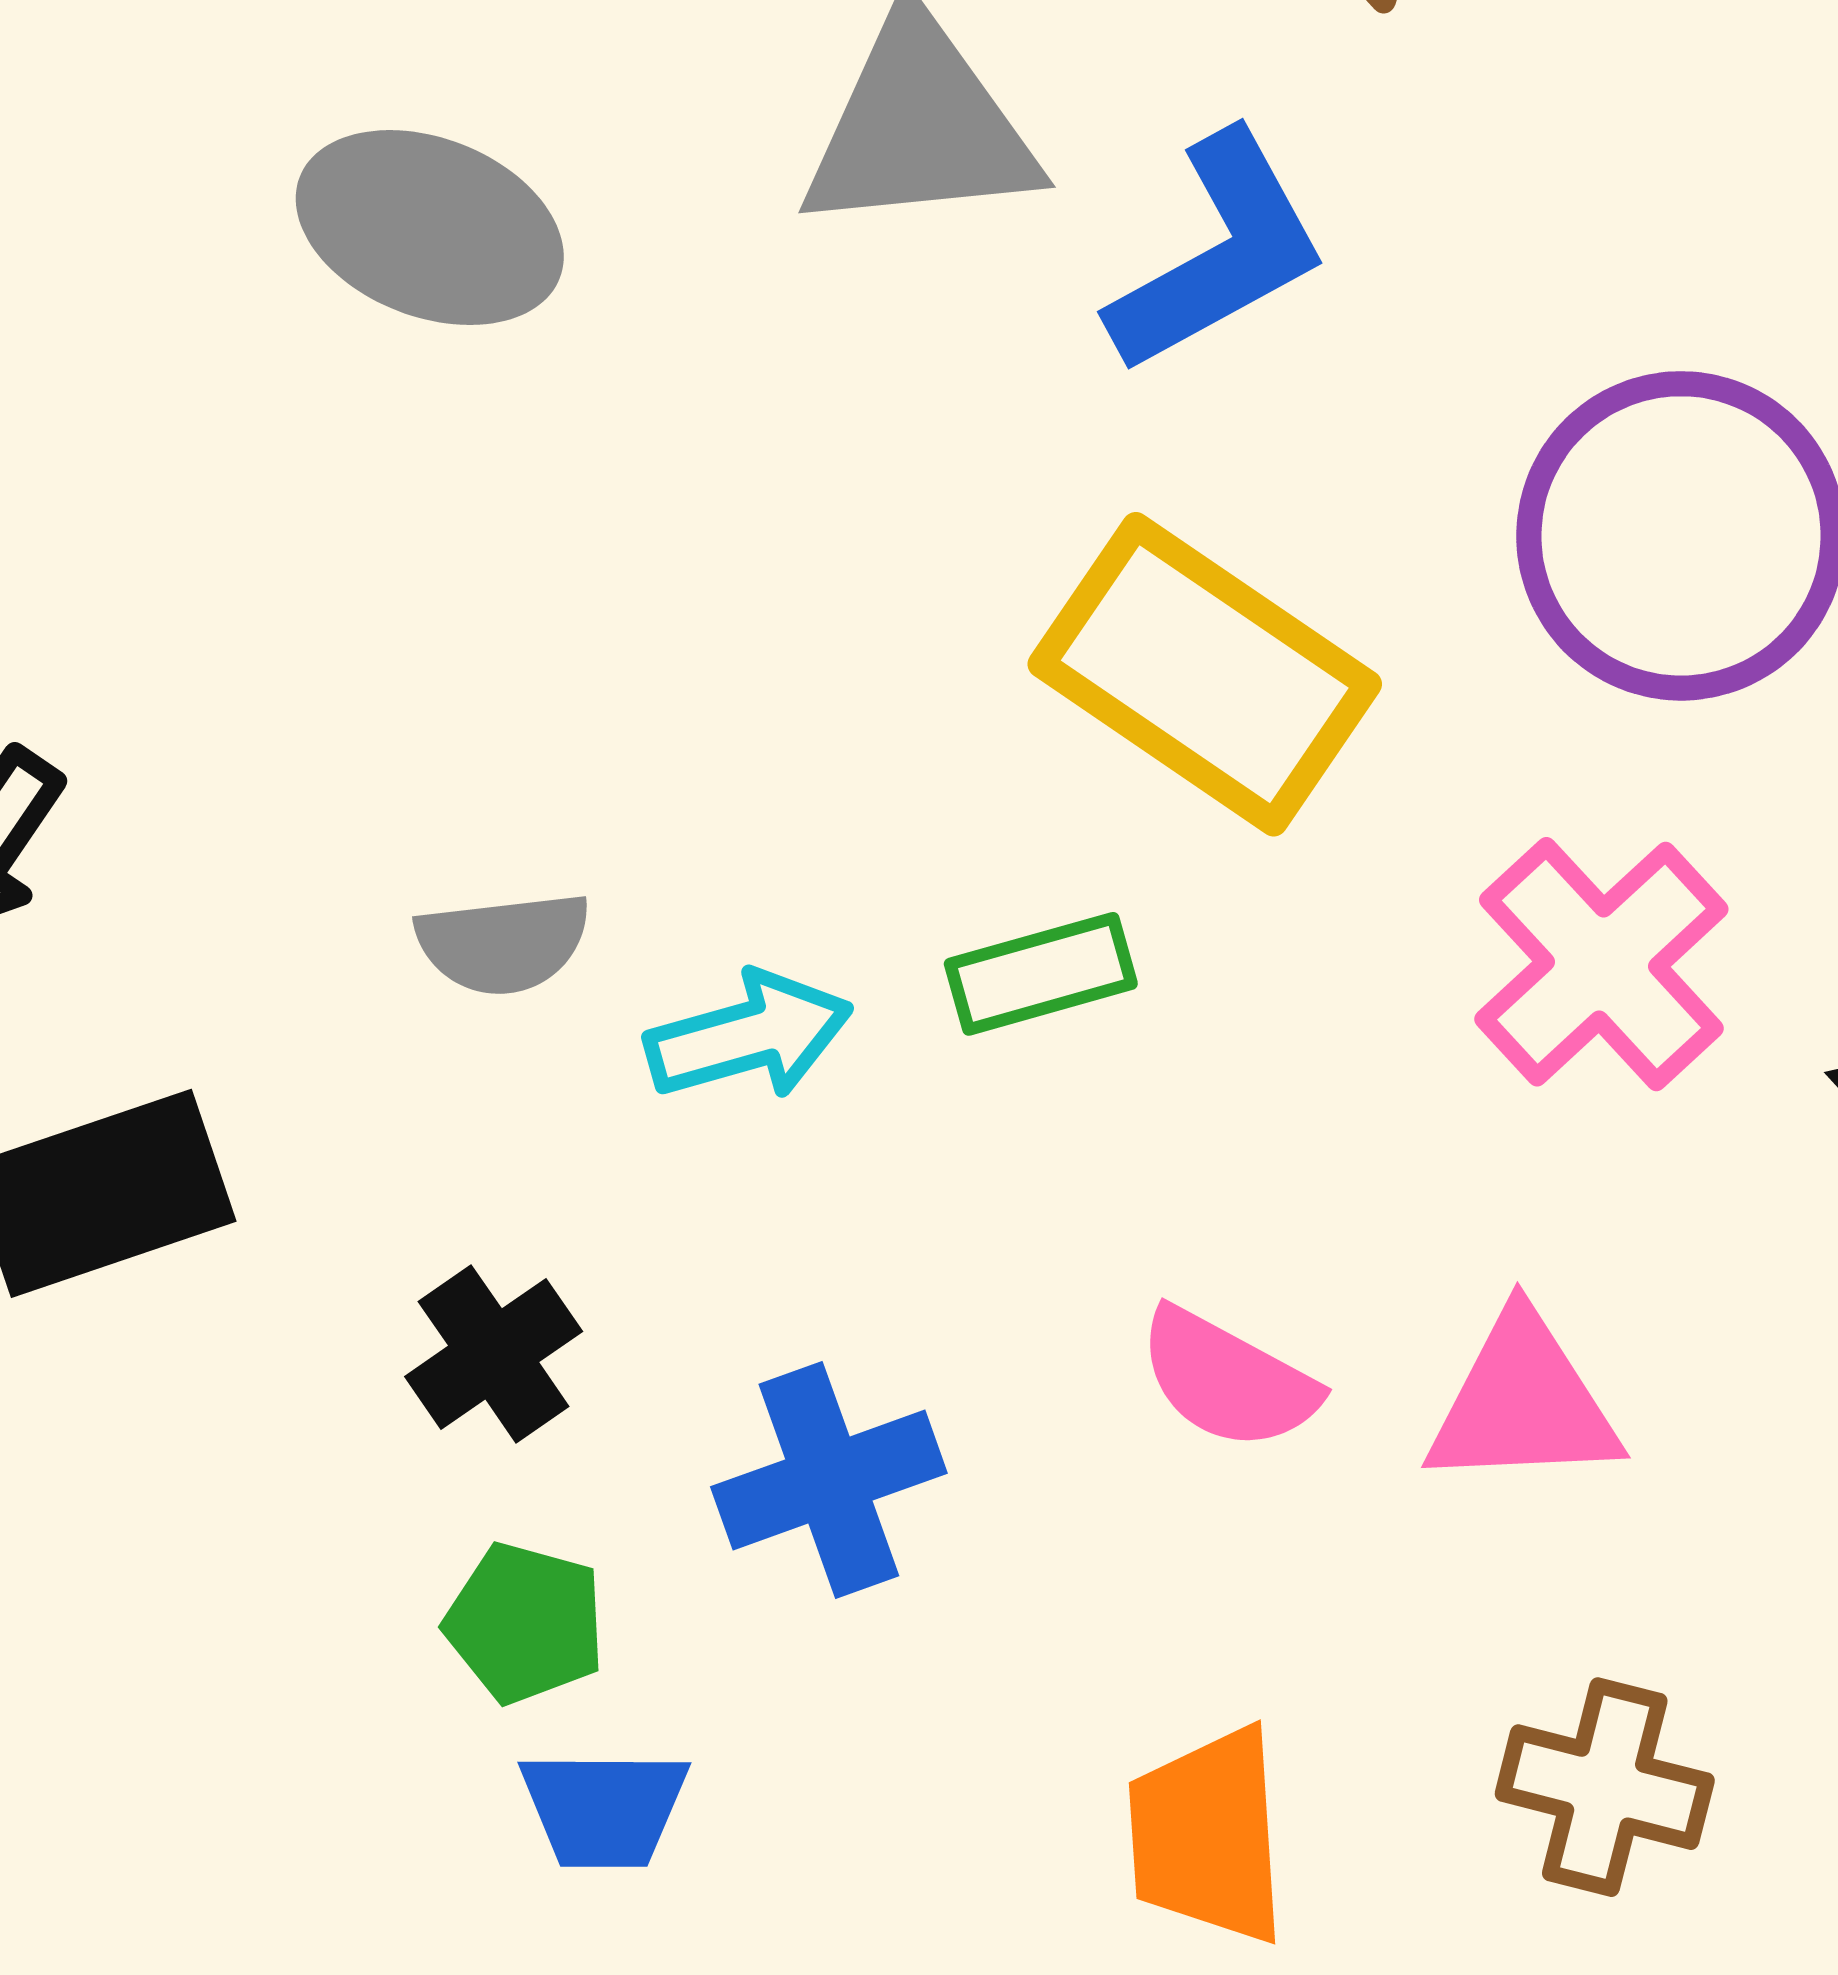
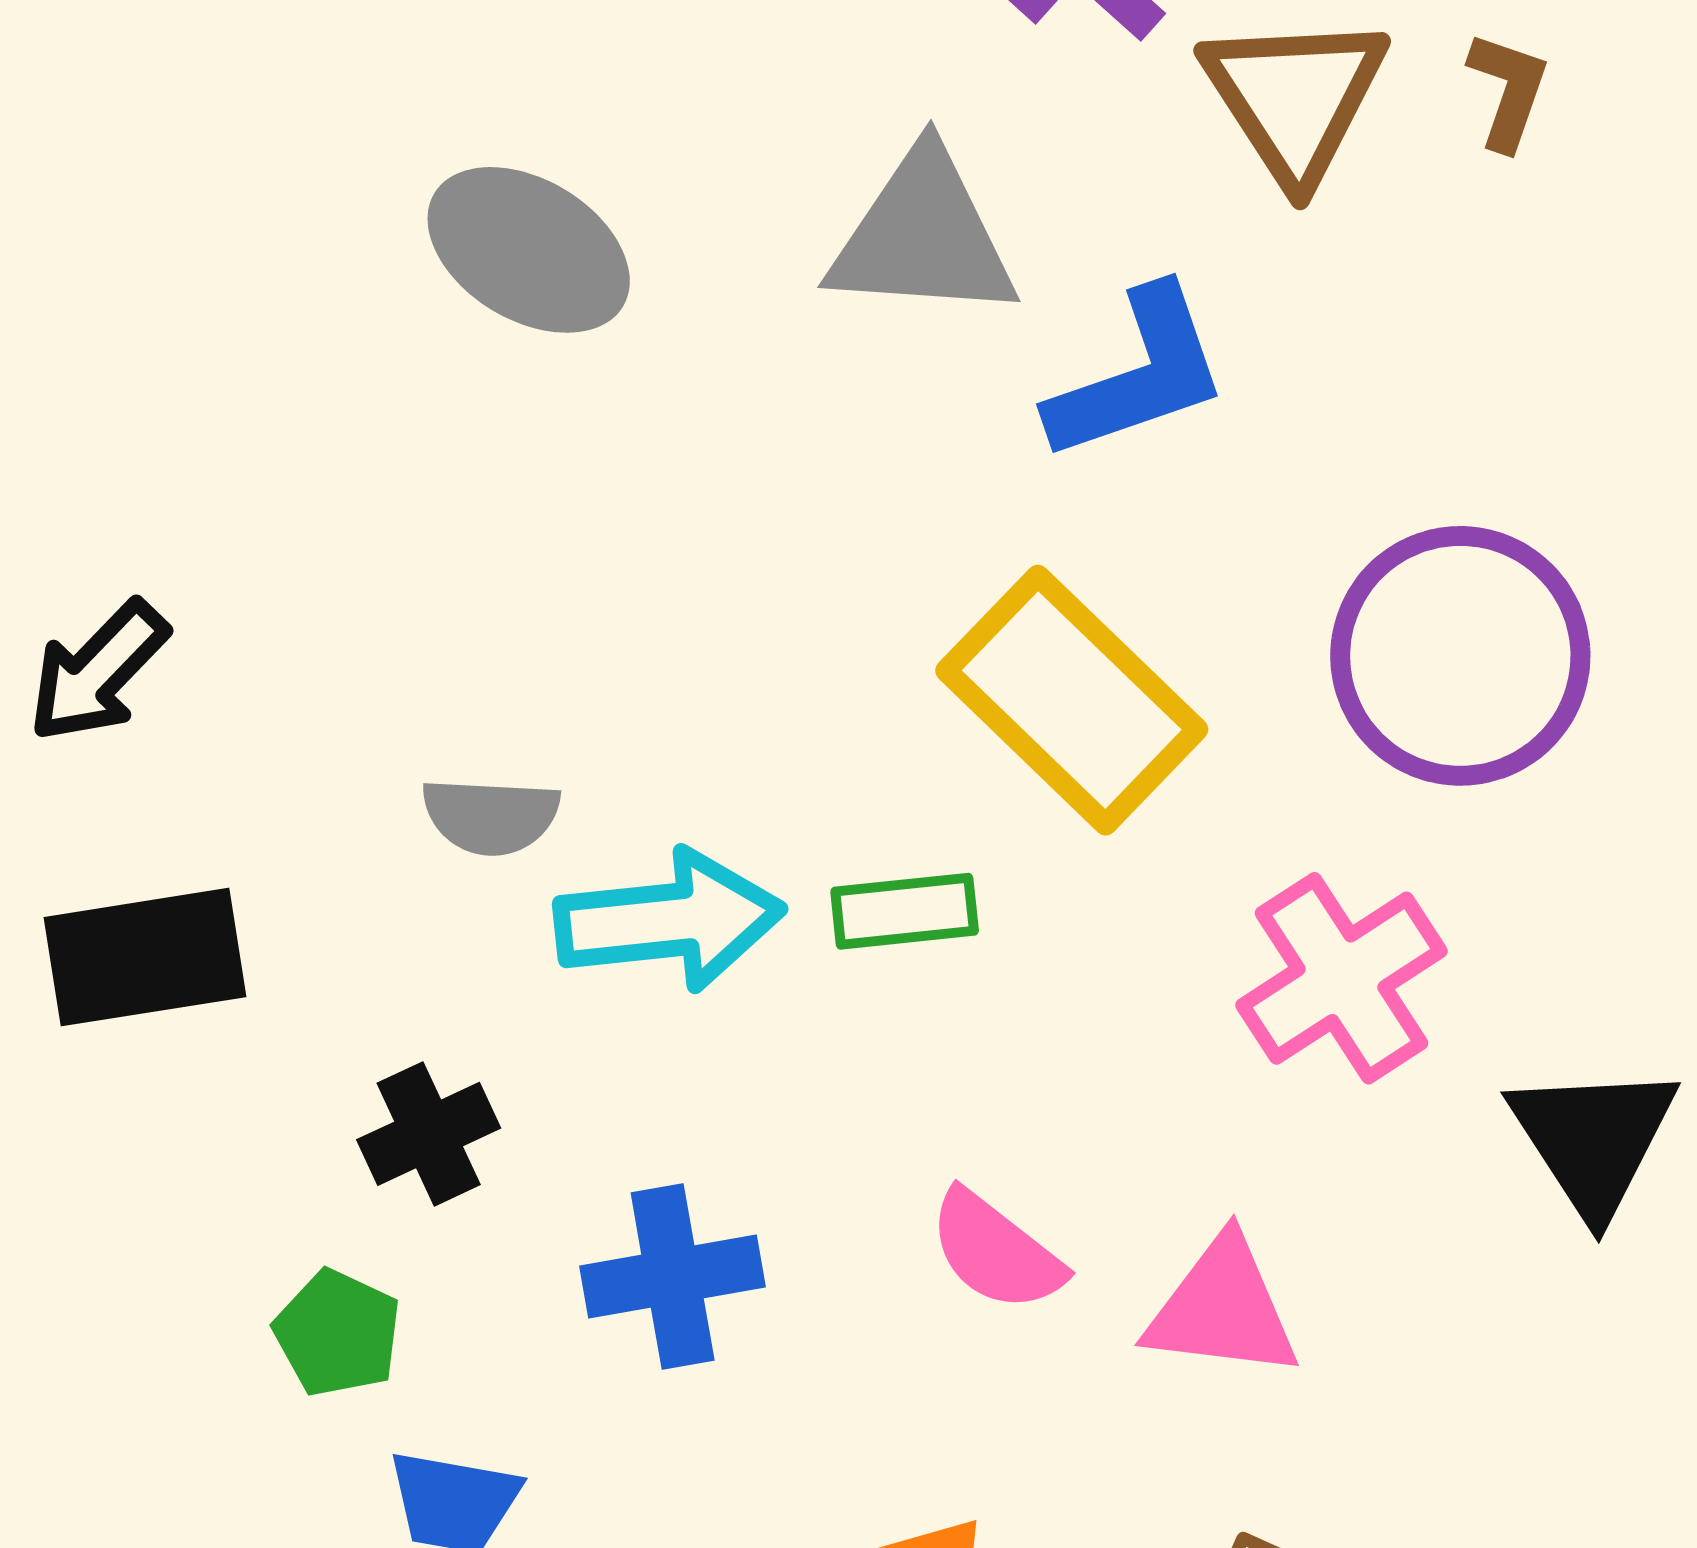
cyan arrow: (749, 1036) -> (669, 921), size x1.4
green pentagon: (525, 1623) -> (338, 1333), moved

